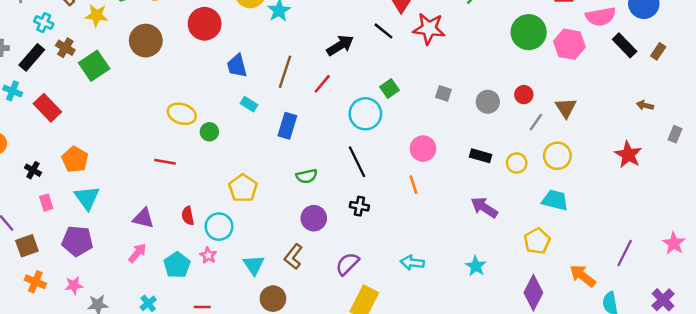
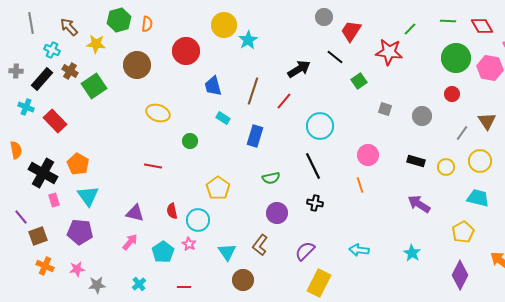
red star: (429, 29) -> (389, 52), moved
green square: (389, 89) -> (359, 81), moved
red circle: (524, 95) -> (452, 94), moved
yellow ellipse: (182, 114) -> (158, 113), moved
black cross: (33, 170) -> (43, 173), size x2.0

